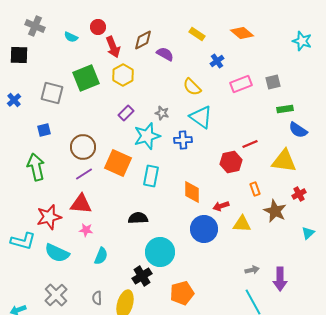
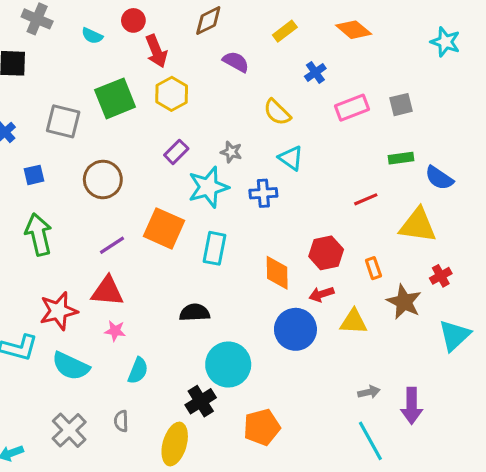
yellow rectangle: (197, 34) -> (285, 31), turned -70
brown diamond: (143, 40) -> (208, 20), moved
green rectangle: (285, 109) -> (401, 158), moved
cyan triangle: (201, 117) -> (291, 158), size x0.7
blue square: (44, 130) -> (34, 175), moved
brown circle: (83, 147) -> (103, 179), moved
red hexagon: (231, 162) -> (326, 253), moved
cyan triangle: (308, 233) -> (454, 335), size x1.6
gray semicircle: (97, 298) -> (121, 421), moved

